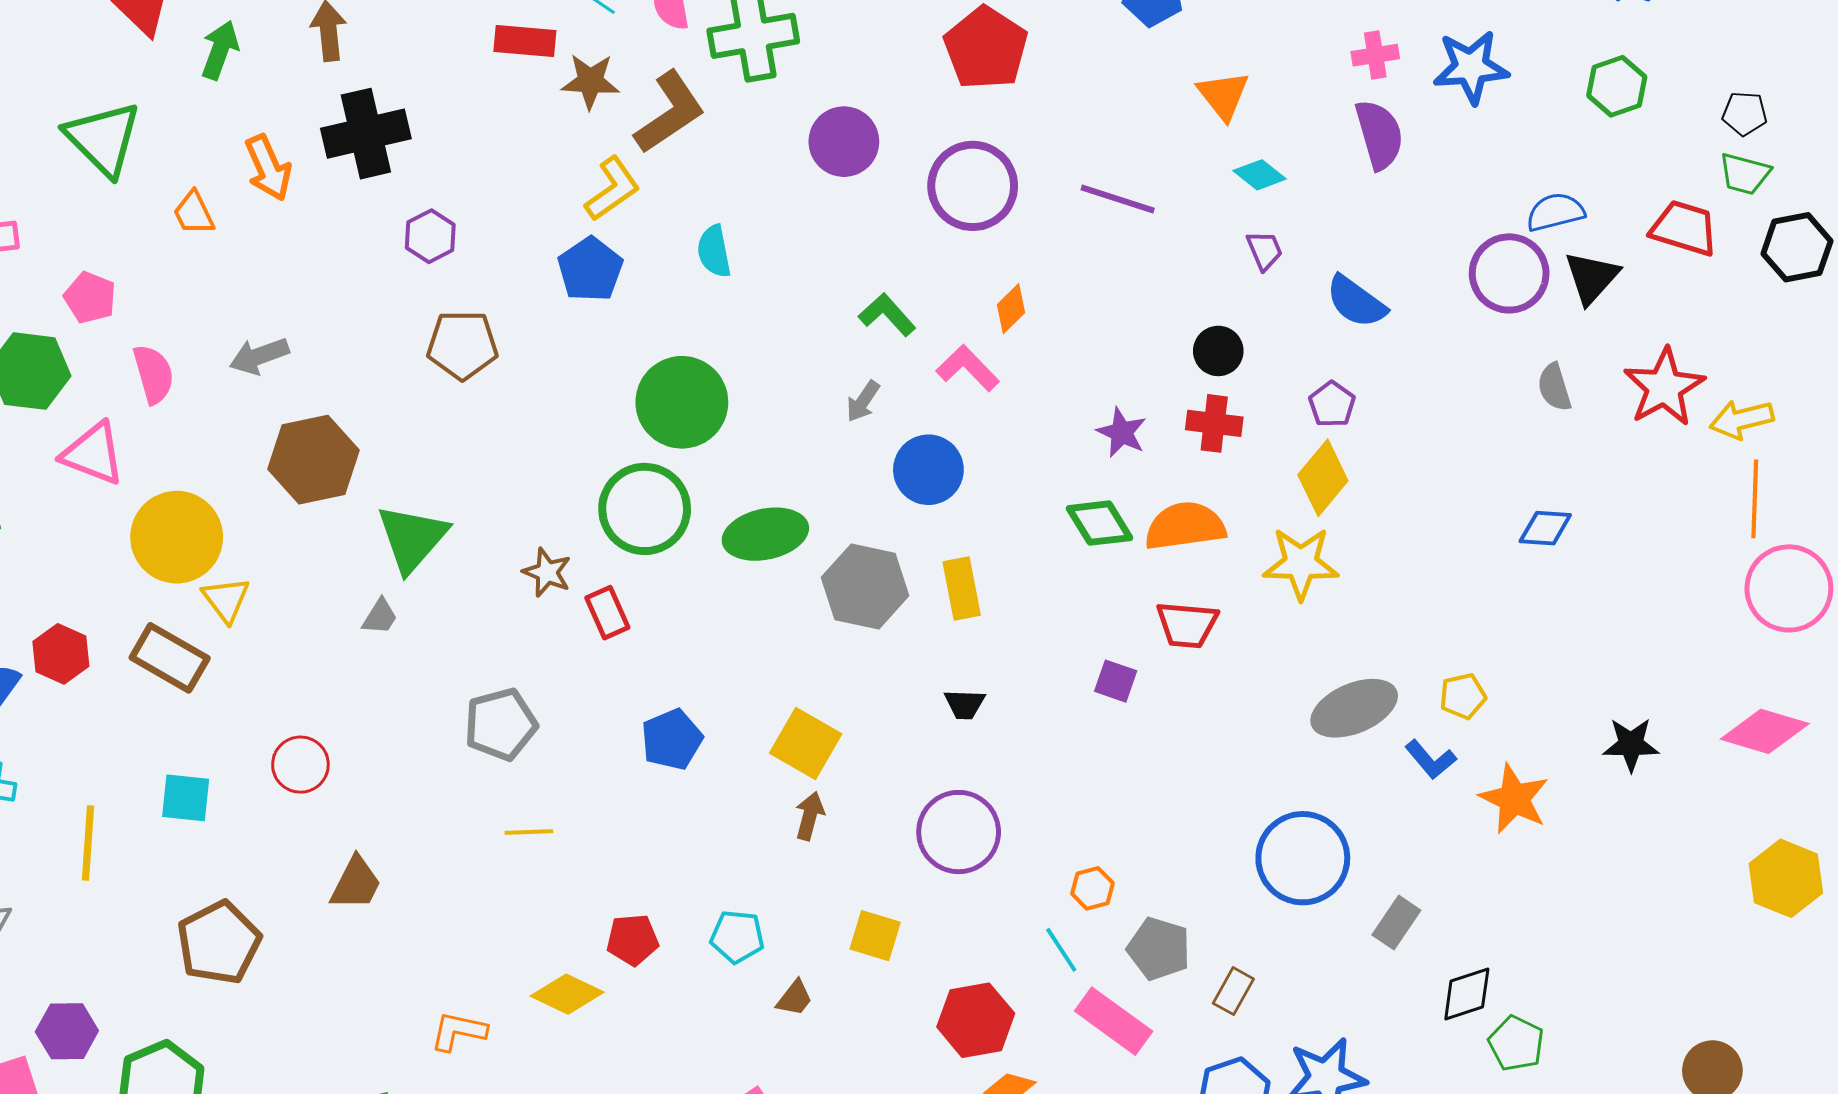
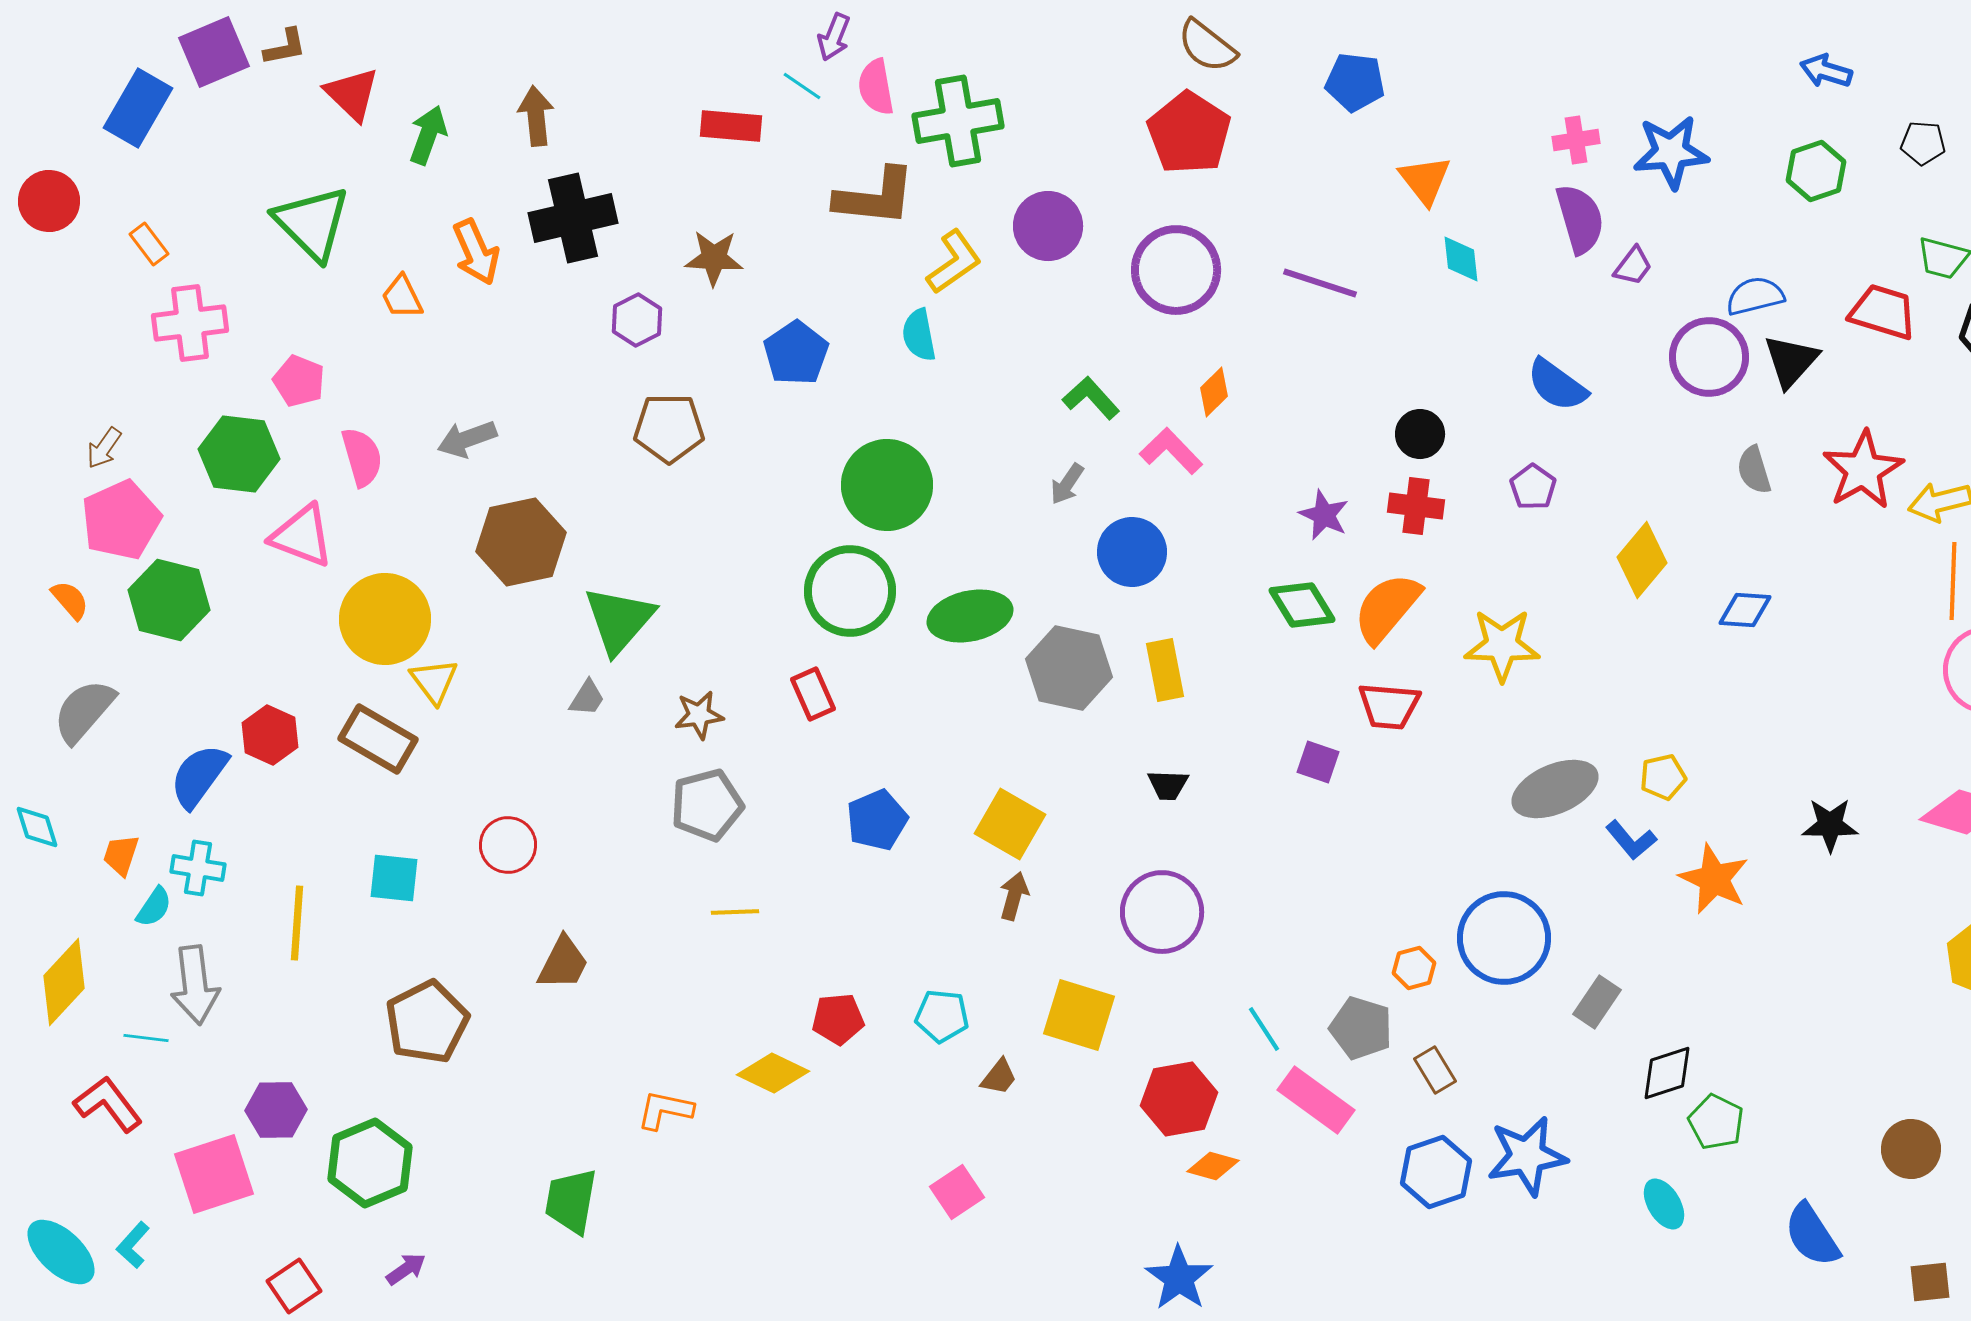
brown star: (590, 81) -> (714, 258), moved
brown L-shape: (670, 112) -> (875, 197), turned 40
black pentagon: (1745, 113) -> (1923, 143), moved
cyan diamond: (1260, 175) -> (1461, 259), turned 45
yellow L-shape: (612, 189) -> (954, 262), moved
purple trapezoid: (1265, 250) -> (1633, 266), moved, turned 60
yellow diamond: (1323, 478) -> (1642, 560), moved
orange semicircle: (1185, 526) -> (1387, 608), turned -42
brown star: (547, 572) -> (699, 715), moved, turned -30
orange hexagon: (1092, 888) -> (1414, 968), moved
yellow square: (875, 936) -> (1079, 1015), size x1.4
brown rectangle: (1233, 991) -> (1435, 1070), turned -60

